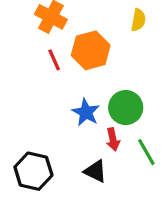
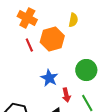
yellow semicircle: (138, 20) -> (73, 20), moved
green circle: (126, 108) -> (86, 70), moved

